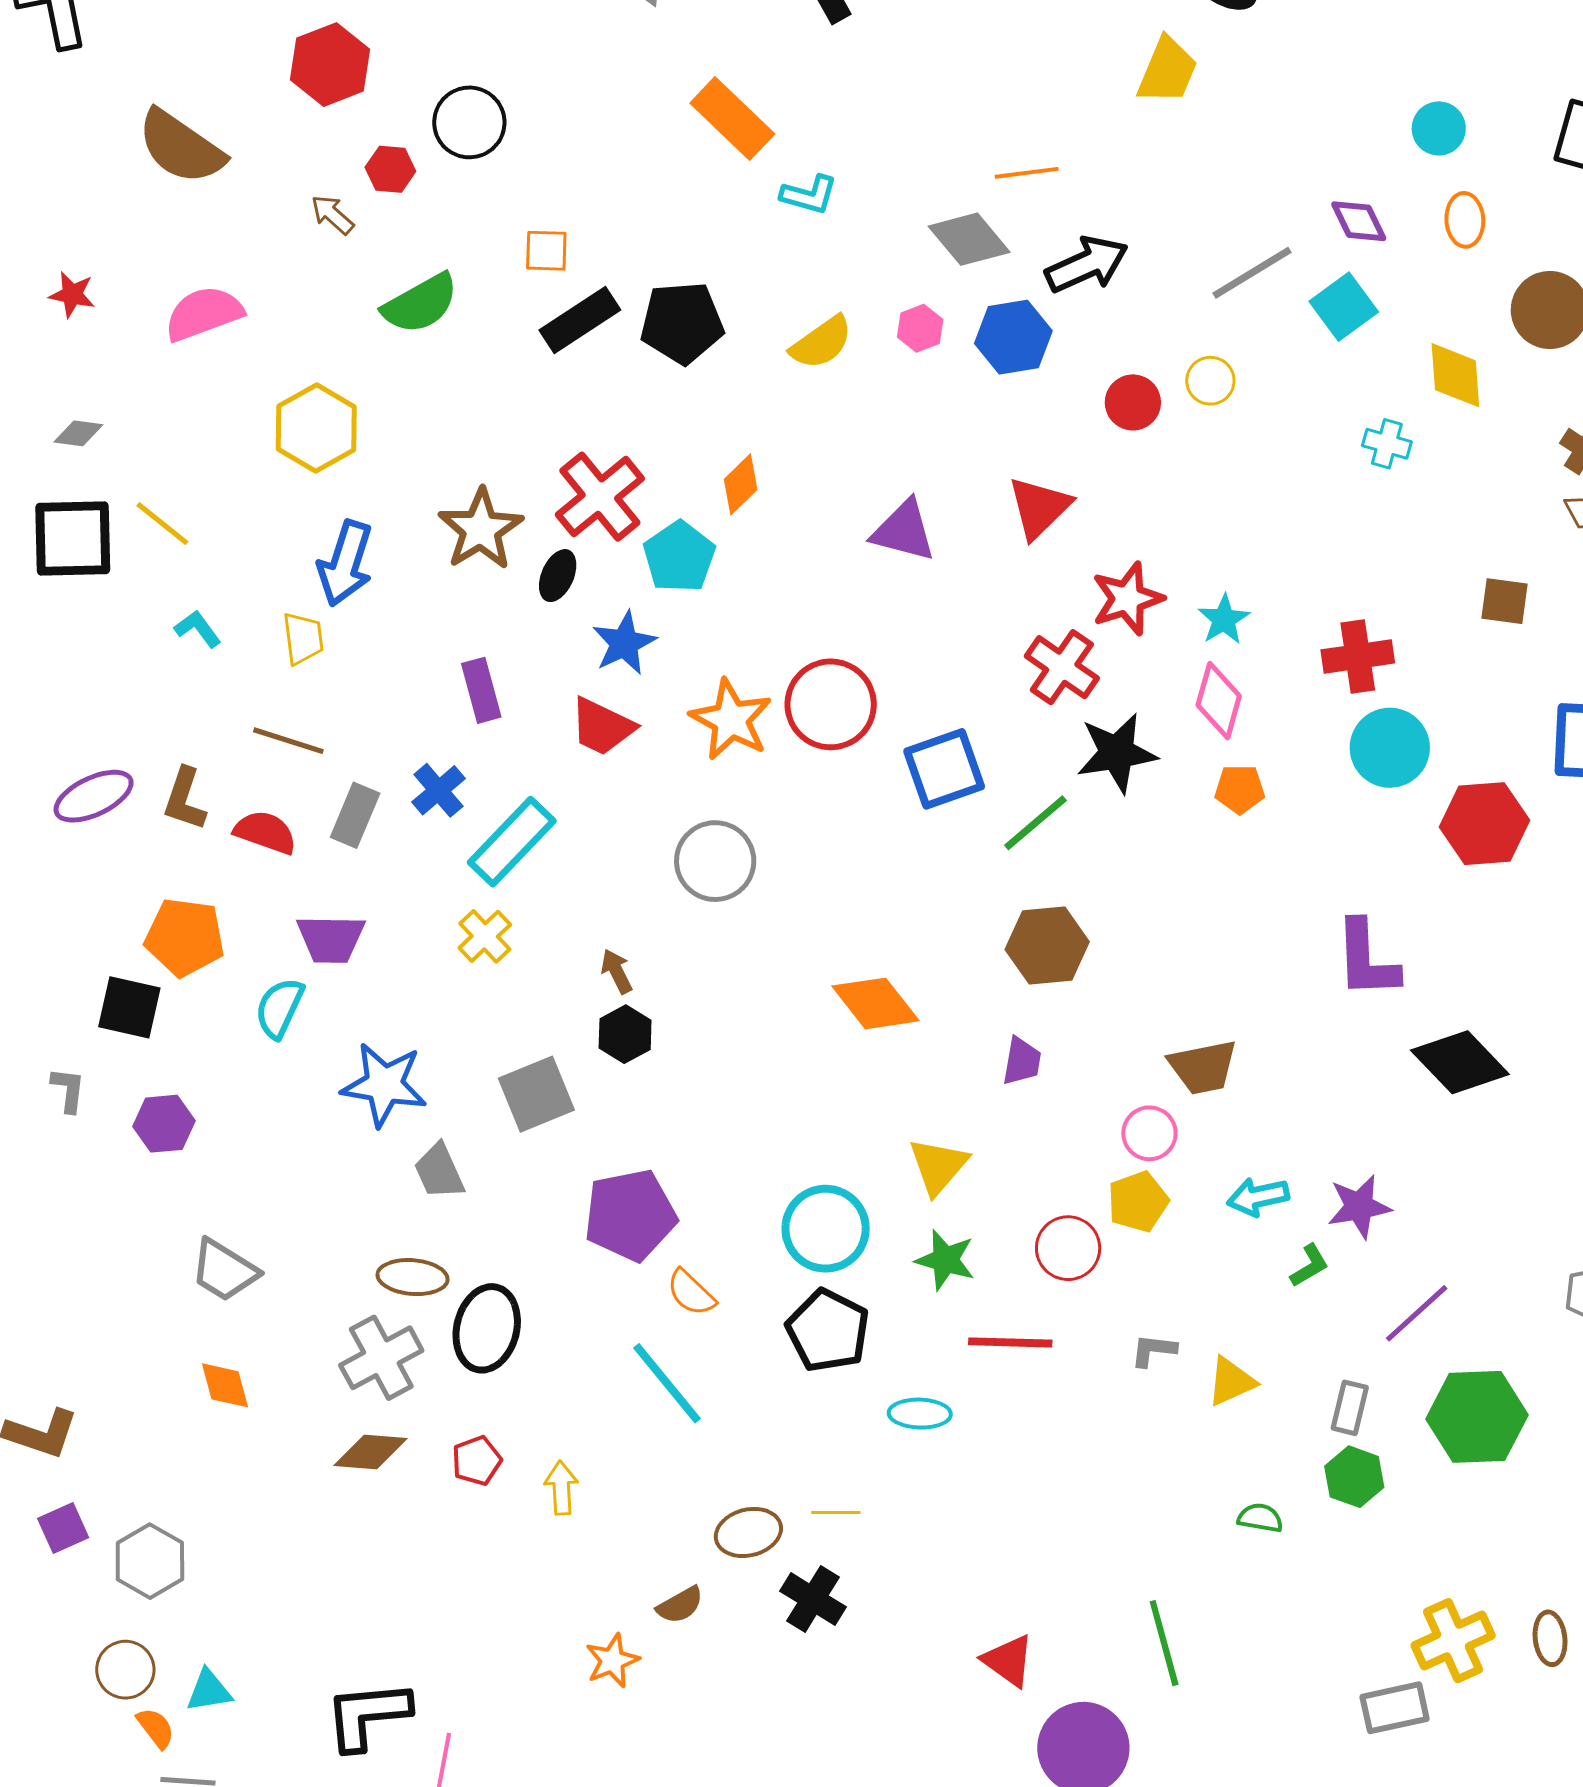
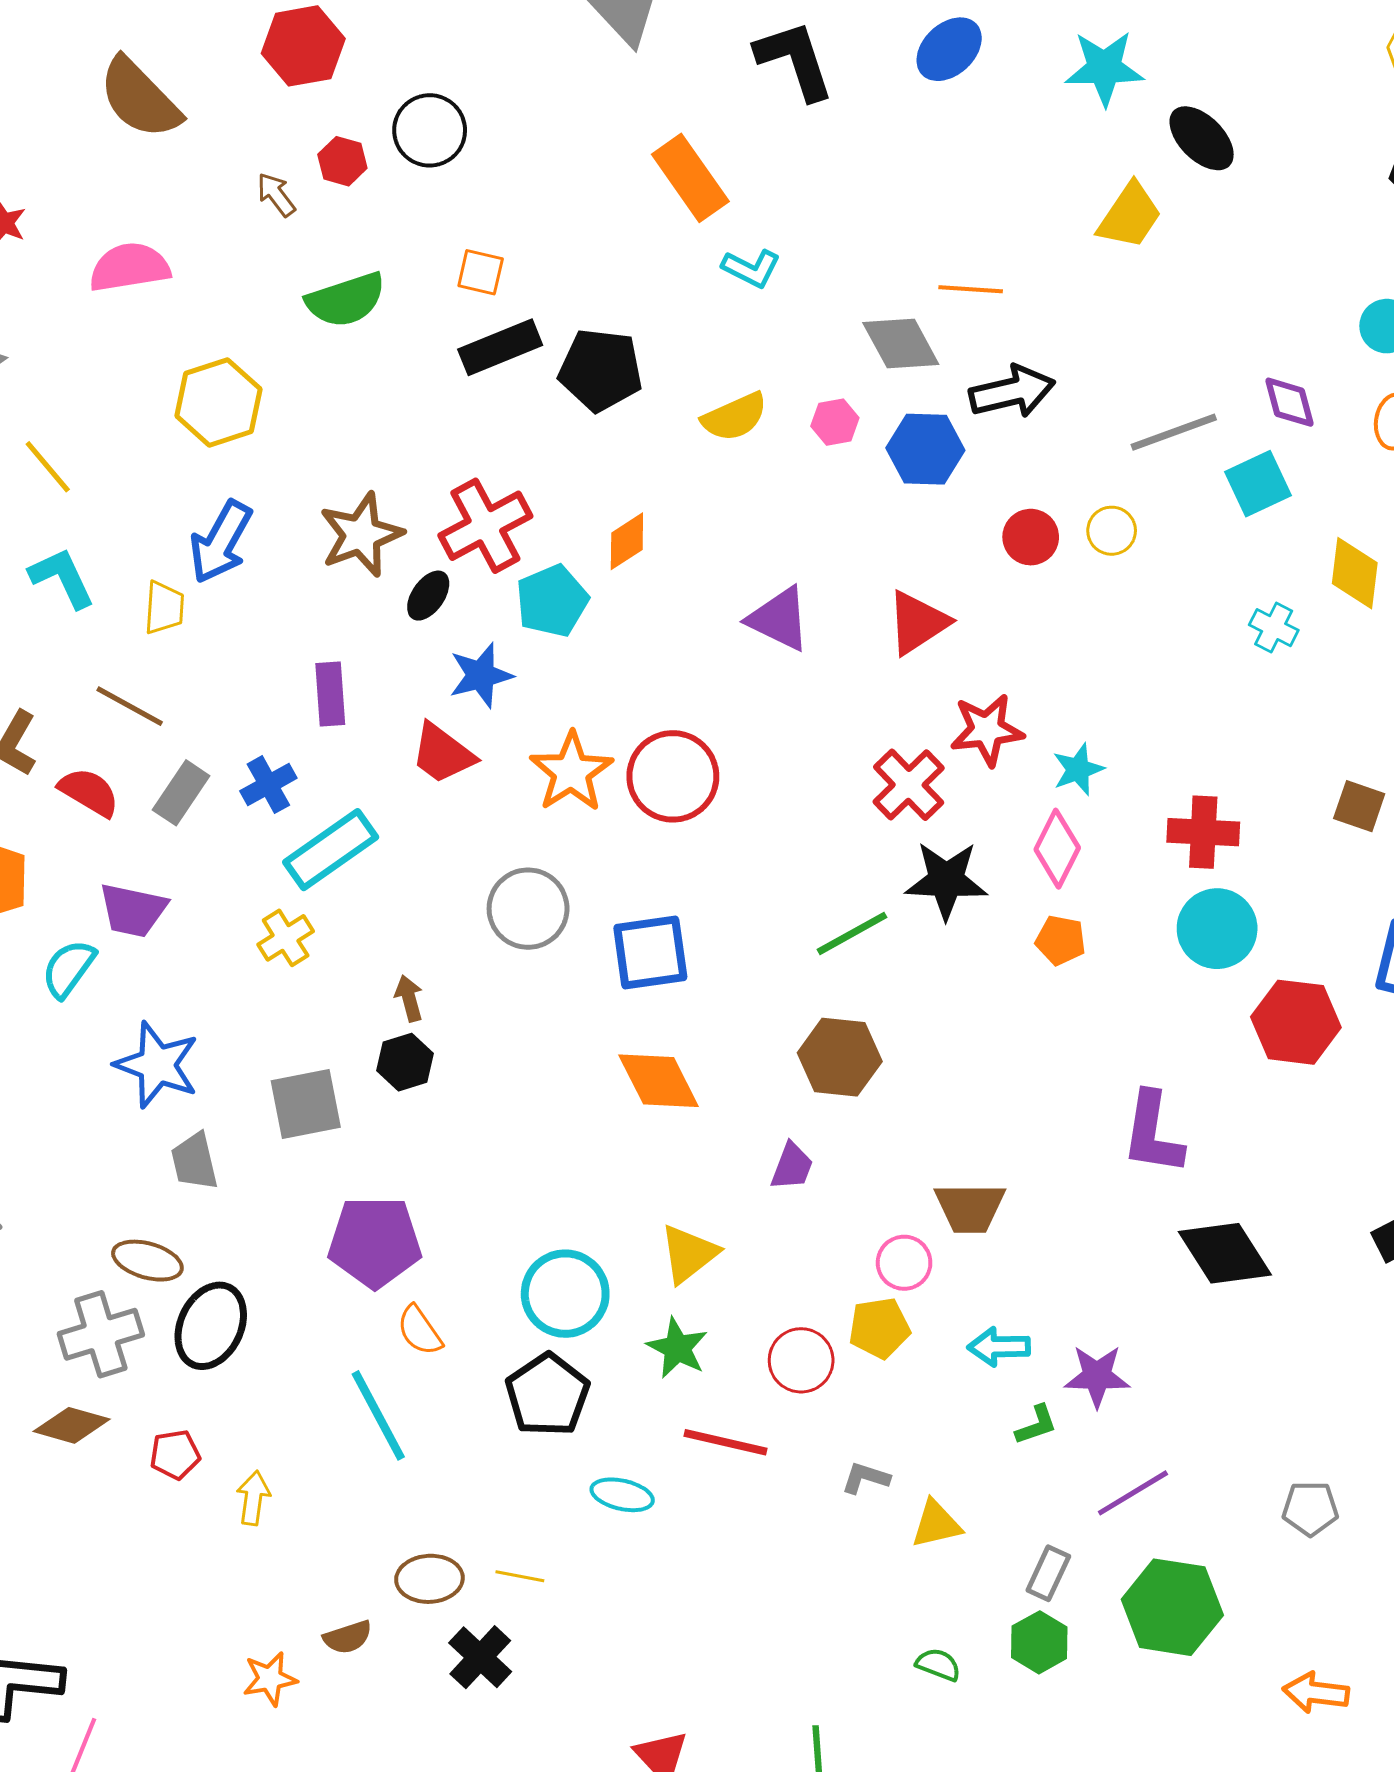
cyan L-shape: (198, 629) -> (62, 578), size x1.5
blue square: (944, 769) -> (650, 952), moved

